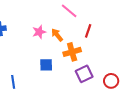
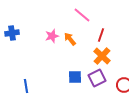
orange cross: (72, 52) -> (102, 56), moved, turned -30
blue square: (46, 65) -> (75, 77), moved

